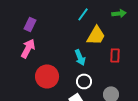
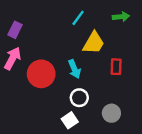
red circle: (47, 76) -> (41, 74), moved

